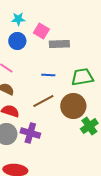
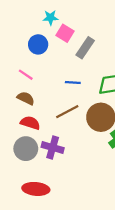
cyan star: (18, 19) -> (50, 18), moved
gray rectangle: (59, 44) -> (85, 48), turned -54

